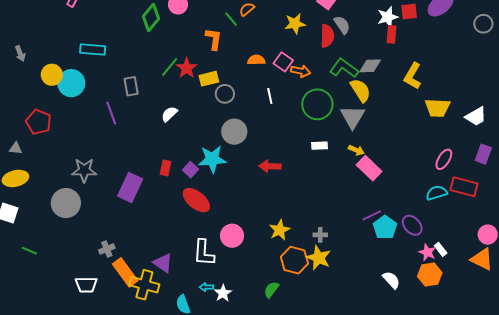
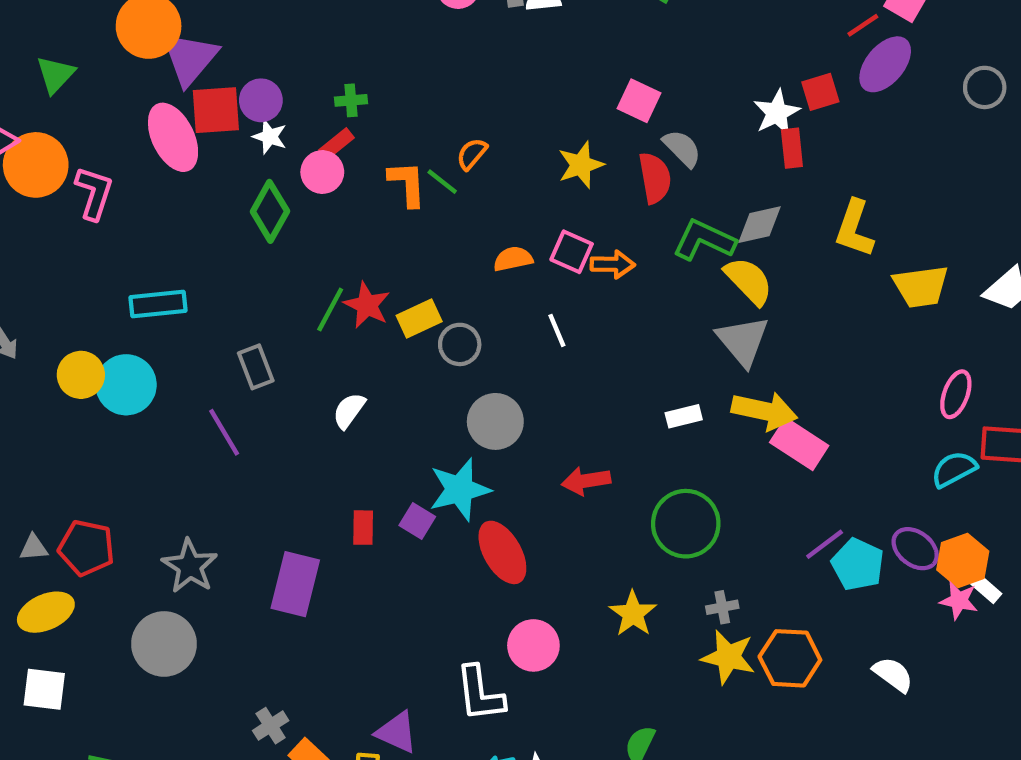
orange L-shape: (214, 39) -> (407, 184), moved
green circle: (317, 104) -> (686, 524), moved
red pentagon: (38, 122) -> (86, 548), moved
yellow arrow: (356, 150) -> (764, 411), size x1.8
gray star: (84, 170) -> (190, 566), turned -30
red ellipse: (196, 200) -> (502, 552), moved, turned 32
orange hexagon: (294, 260) -> (790, 658), moved
orange hexagon: (430, 275) -> (963, 560), moved

